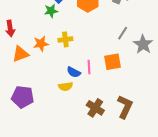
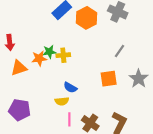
green star: (51, 11) -> (49, 52), moved
gray star: (143, 44) -> (139, 79), moved
pink line: (89, 67) -> (69, 119), moved

